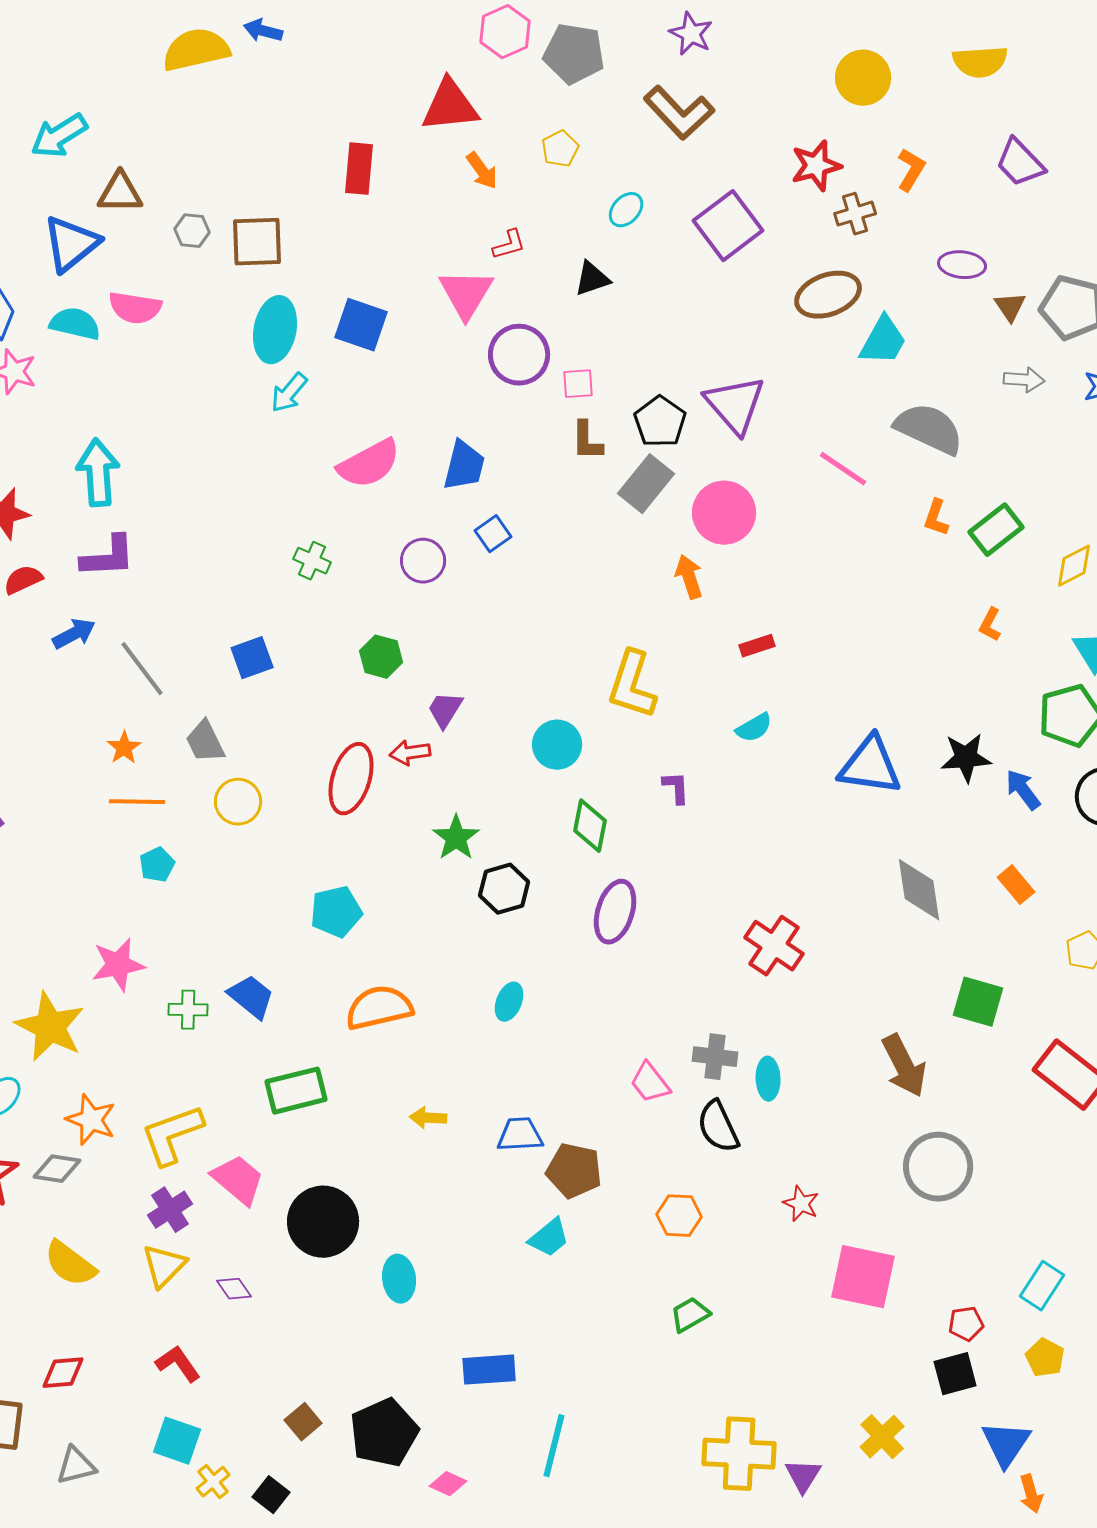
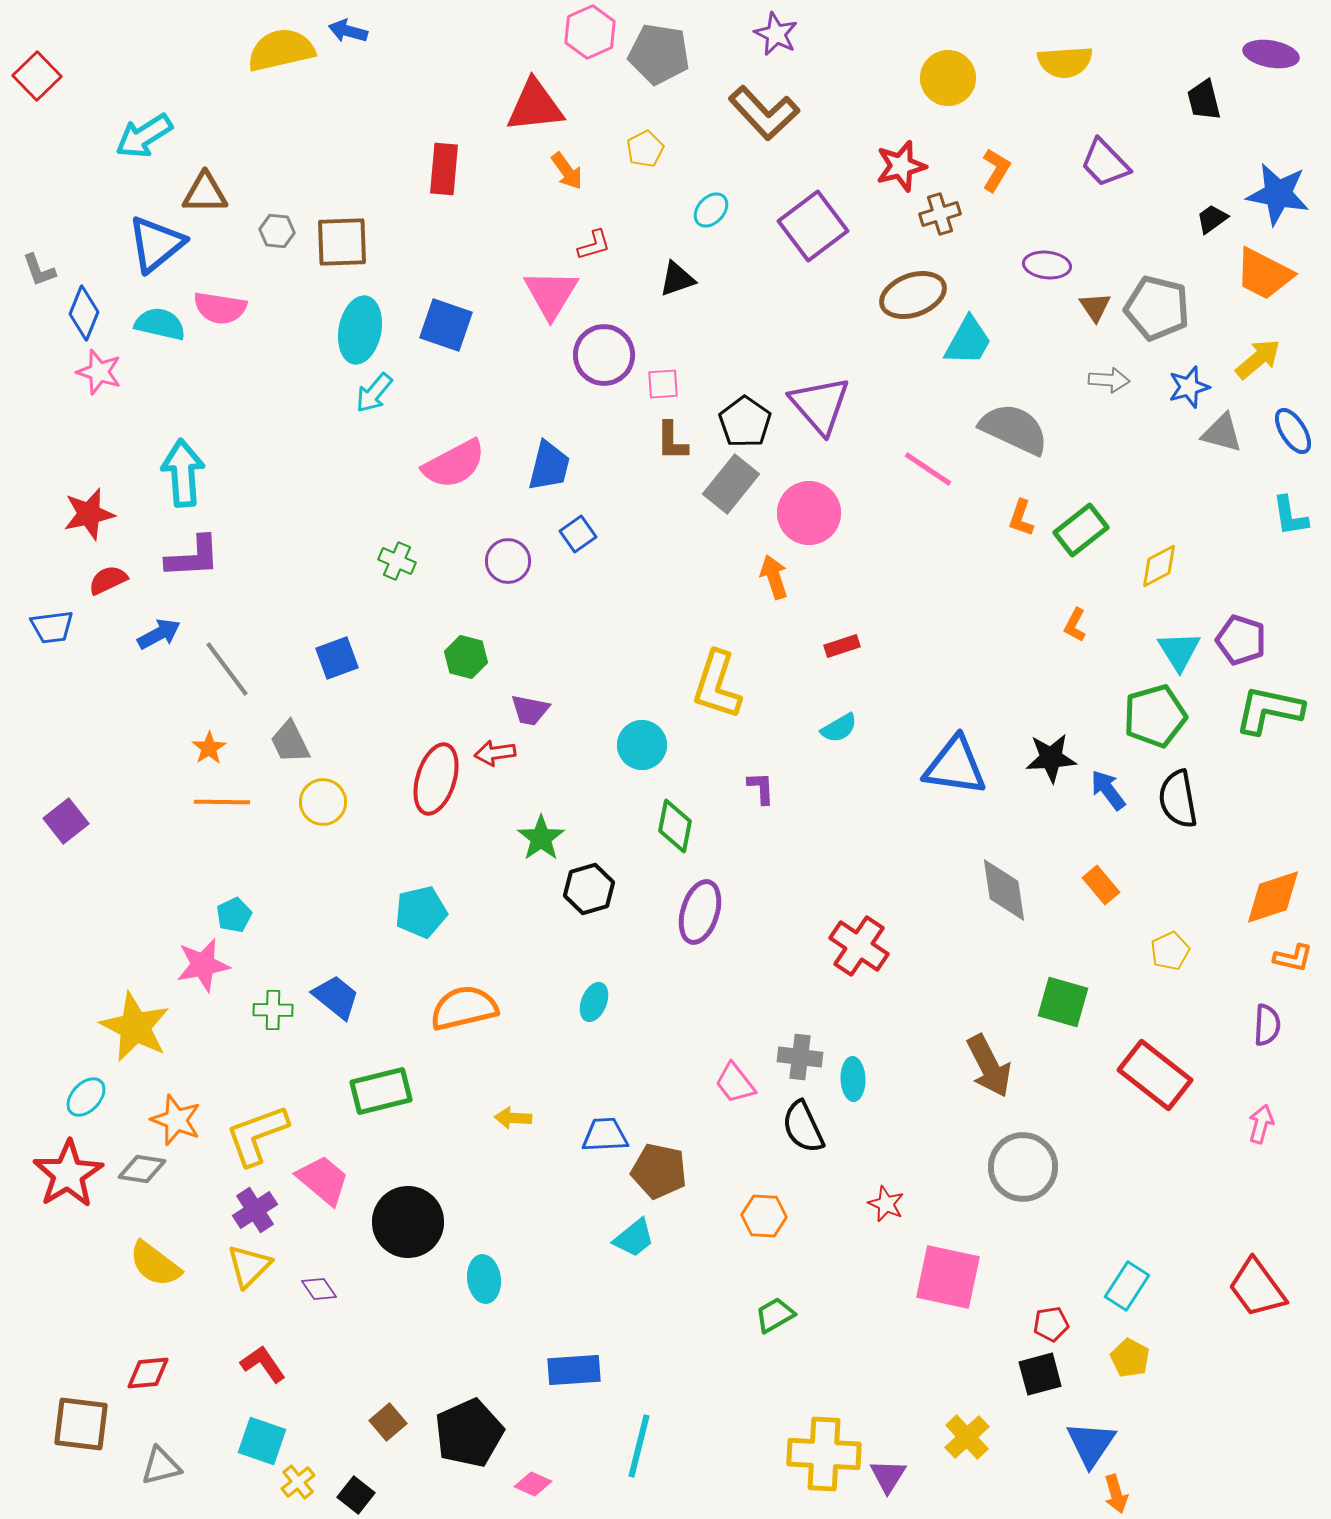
purple trapezoid: (445, 710) -> (530, 710), turned -111
cyan pentagon: (157, 865) -> (234, 915), moved

